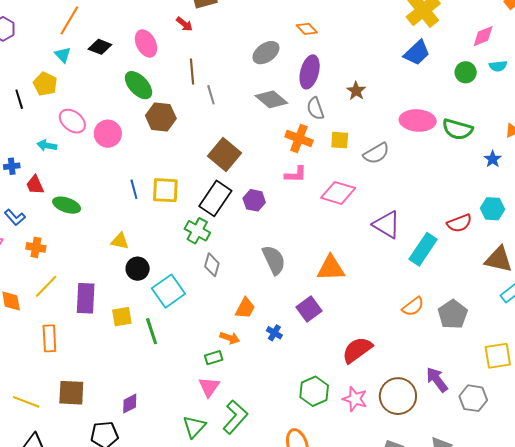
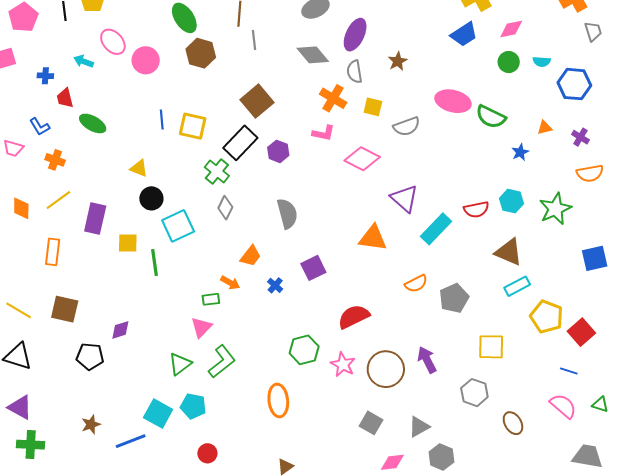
pink diamond: (483, 36) -> (511, 29), moved
orange triangle: (331, 268) -> (373, 238), moved
gray hexagon: (473, 398) -> (474, 393), moved

